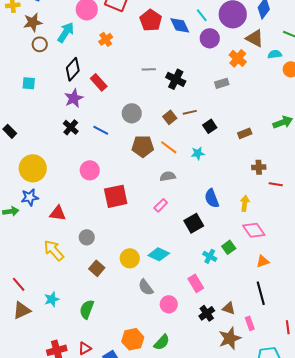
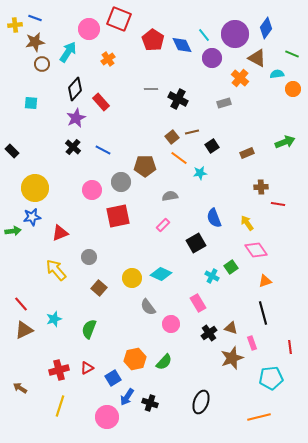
gray circle: (132, 113) -> (121, 182), moved
orange line: (169, 147) -> (179, 158), moved
yellow arrow: (245, 203) -> (247, 223), turned -42
red triangle: (58, 213) -> (60, 233), turned -30

